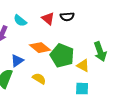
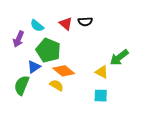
orange diamond: (40, 48) -> (64, 71), moved
green arrow: (100, 52) -> (119, 58), turned 72
green pentagon: (62, 56) -> (48, 50), moved

